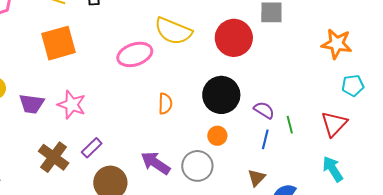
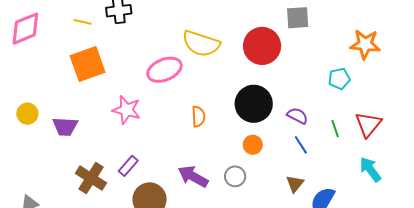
cyan pentagon: (353, 85) -> (339, 79), moved
pink star: (72, 105) -> (127, 110), moved
green line: (290, 125) -> (335, 129), moved
blue line: (265, 139) -> (301, 145), turned -42
gray circle: (197, 166) -> (235, 176), size x0.7

